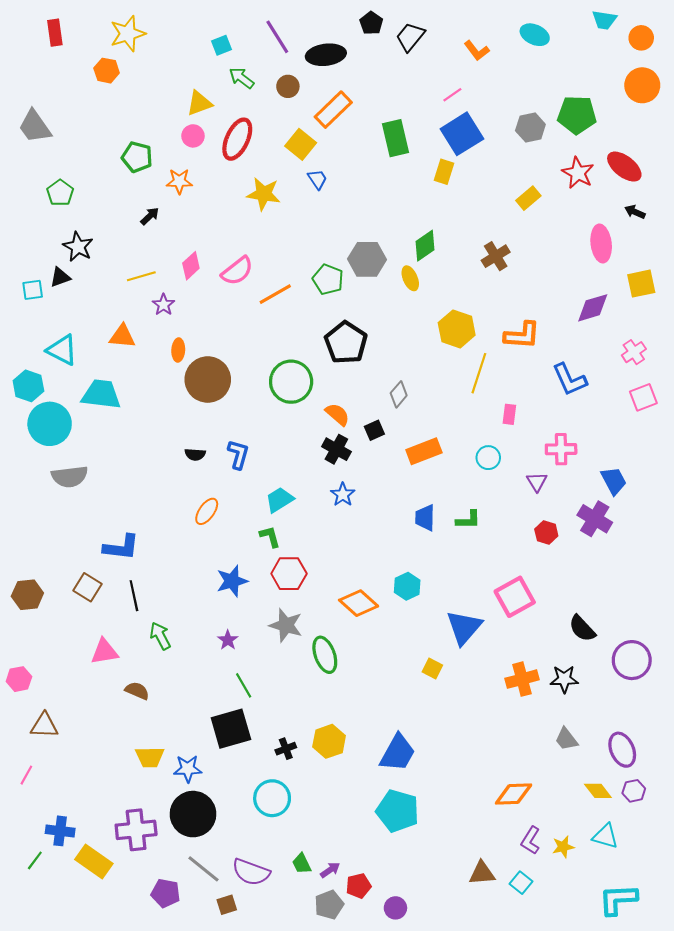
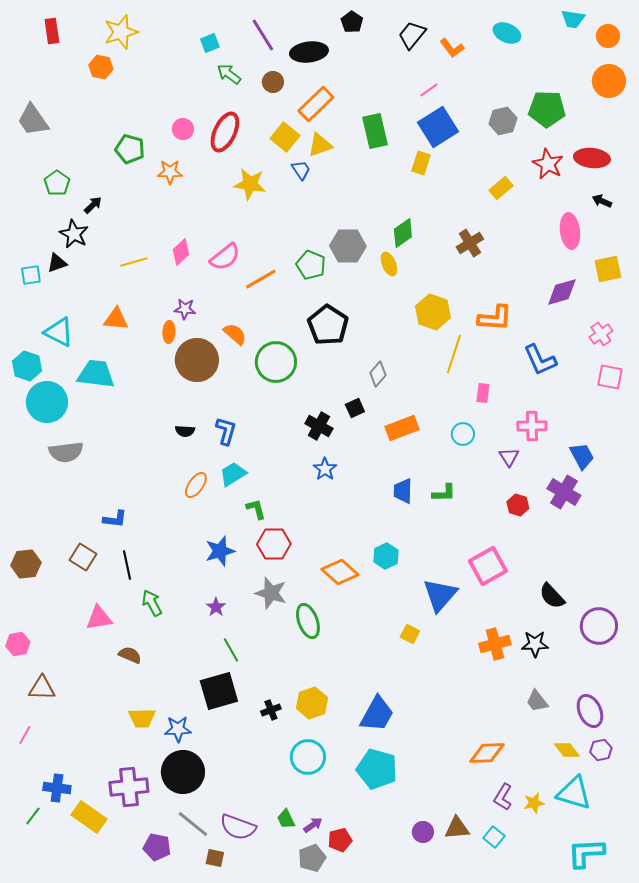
black trapezoid: (410, 37) -> (412, 35), moved
yellow triangle: (199, 103) -> (320, 145), moved
red ellipse: (624, 167) -> (592, 158), turned -32
black arrow: (150, 216) -> (93, 205), moved
purple star: (163, 305) -> (185, 309), moved, turned -30
pink square: (643, 397) -> (610, 377), turned 32
orange semicircle: (337, 414) -> (235, 334), moved
cyan trapezoid: (279, 500) -> (233, 474), moved
blue L-shape: (121, 547) -> (115, 519), size x0.7
cyan circle: (272, 798) -> (308, 757), moved
cyan triangle: (605, 836) -> (574, 793), size x1.4
brown square: (227, 905) -> (215, 858), turned 30
purple circle: (395, 908) -> (423, 832), moved

